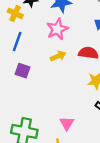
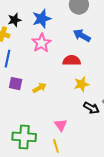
yellow arrow: (58, 56) -> (40, 88), moved

